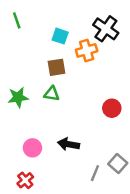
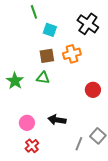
green line: (17, 20) -> (34, 12), moved
orange cross: (87, 50) -> (72, 54), moved
green star: (18, 97) -> (15, 81), turned -30
red cross: (25, 180) -> (32, 146), moved

